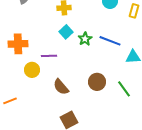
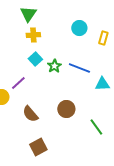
purple line: (49, 56) -> (18, 83), turned -42
green line: (124, 89) -> (96, 127), moved

